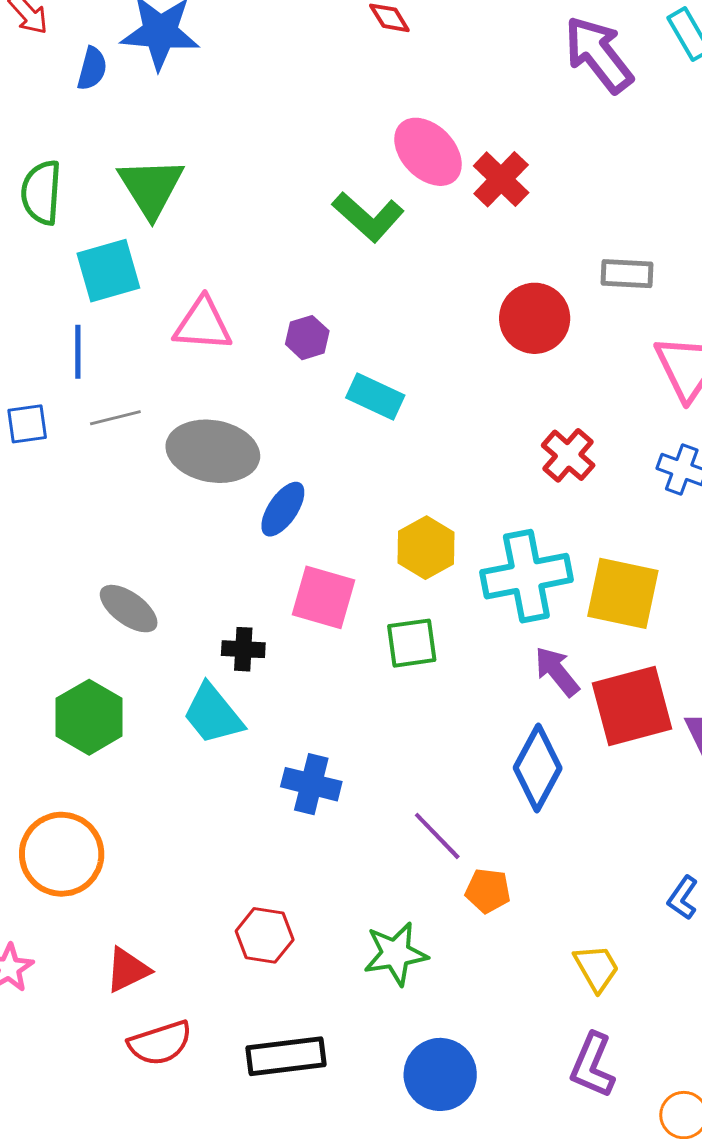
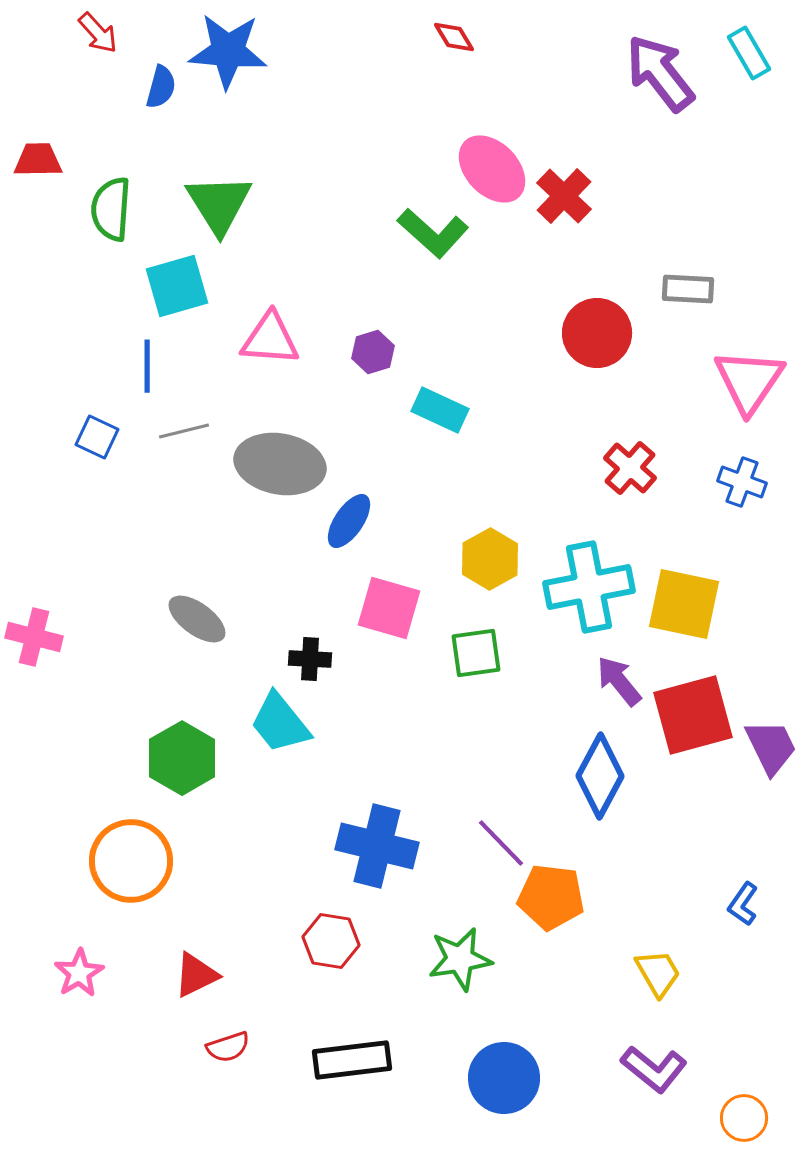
blue square: (27, 424) -> (97, 437), turned 33
green hexagon: (89, 717) -> (182, 758), moved
blue cross: (311, 784) -> (377, 846), moved, size x1.4
orange pentagon: (488, 891) -> (551, 897), size x1.5
red semicircle: (160, 1043) -> (228, 1047), size x0.7
purple L-shape: (592, 1065) -> (654, 1069), turned -74

